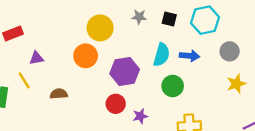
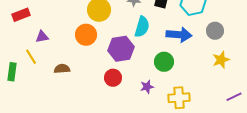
cyan semicircle: (161, 55) -> (142, 27), moved
blue arrow: (189, 56) -> (179, 35), size x1.4
purple star: (140, 116) -> (147, 87), moved

